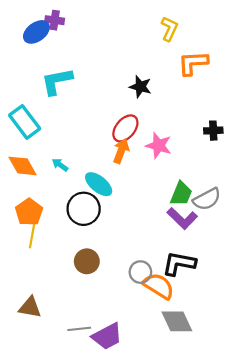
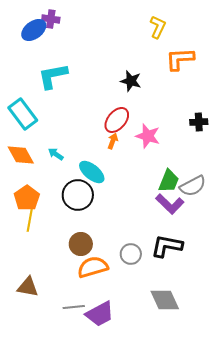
orange arrow: (121, 151) -> (113, 141), size x0.7
orange semicircle: (159, 286) -> (93, 267), moved, turned -48

